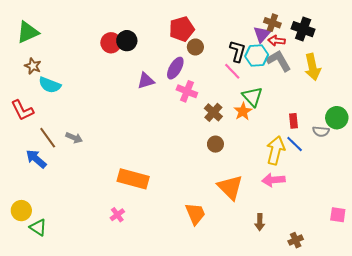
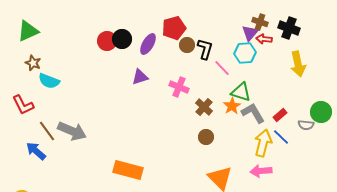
black L-shape: (238, 51) -> (205, 49), moved
gray L-shape: (279, 61) -> (253, 113), moved
purple ellipse: (175, 68) -> (148, 44), moved
green triangle: (252, 97) -> (241, 92), turned -30
red rectangle: (294, 121) -> (280, 115), turned 56
gray arrow: (74, 138) -> (72, 131), size x1.8

